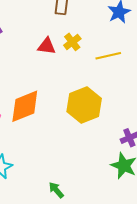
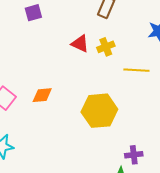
orange diamond: (25, 106) -> (42, 95), size x0.6

